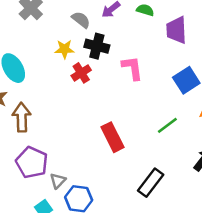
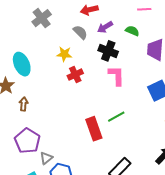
black cross: (97, 46) -> (108, 51), moved
brown arrow: (22, 117) -> (24, 104), size x0.6
green line: (167, 125) -> (116, 117), moved

